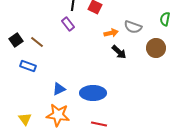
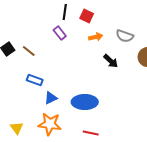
orange arrow: (111, 33) -> (96, 37), moved
blue rectangle: (28, 66) -> (35, 80), moved

